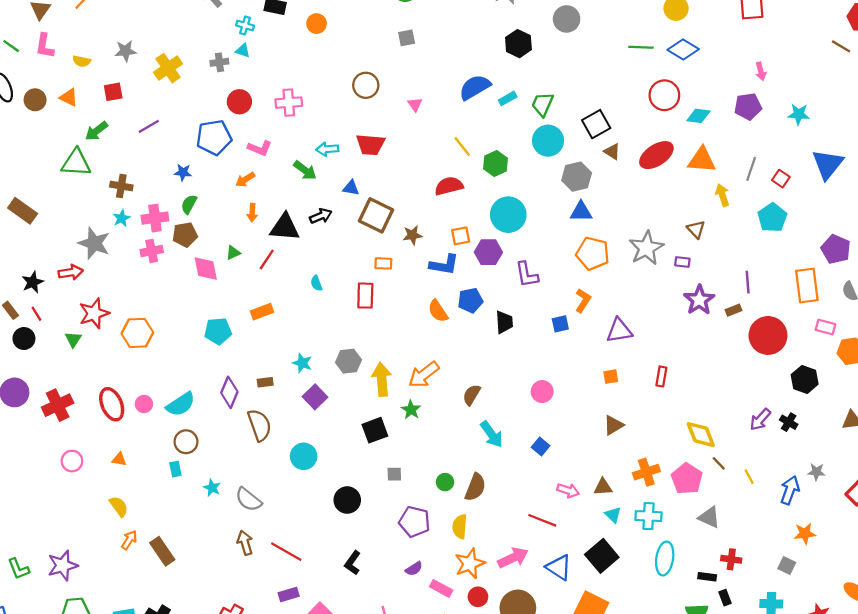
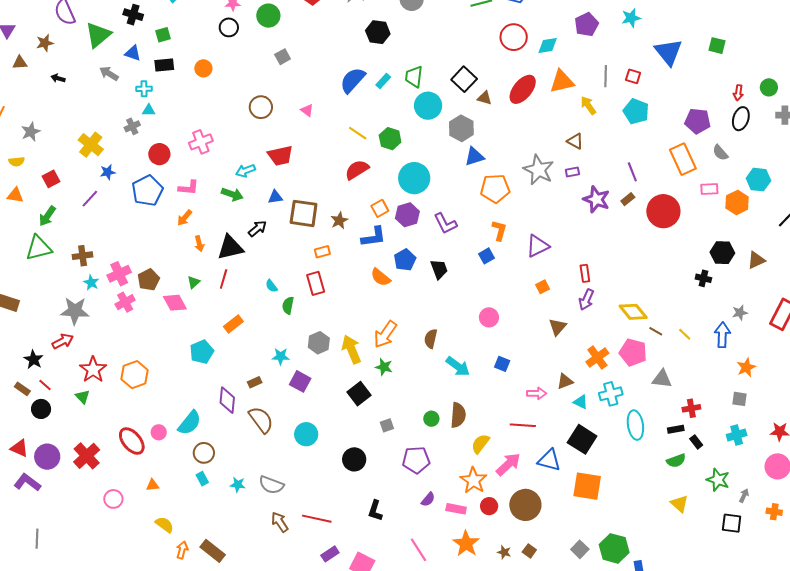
gray star: (126, 51) -> (31, 132), moved
blue star: (183, 172) -> (108, 172), moved
green semicircle: (189, 204) -> (288, 305), moved
black hexagon: (805, 379) -> (722, 253), moved
purple arrow: (760, 420) -> (586, 300), moved
yellow semicircle: (460, 527) -> (480, 444), moved, turned 50

